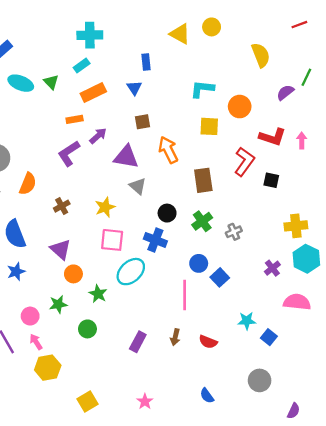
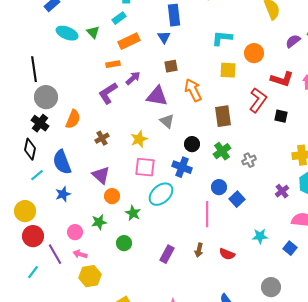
blue rectangle: (146, 62) -> (174, 15), size x1.5
blue square: (269, 337) -> (290, 248), moved
pink arrow: (36, 342) -> (80, 254), turned -40

